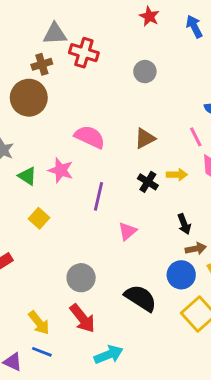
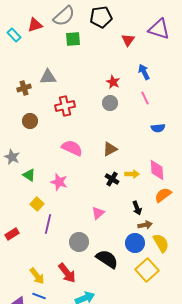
red star: (149, 16) -> (113, 82), moved
red cross: (84, 53) -> (65, 106), moved, turned -30
brown cross: (42, 64) -> (24, 88), moved
brown circle: (29, 98) -> (30, 121), size x0.6
pink line: (196, 137) -> (145, 98), moved
pink star: (61, 170) -> (59, 182), moved
purple line: (98, 196) -> (48, 224), moved
gray circle: (81, 278) -> (79, 242), moved

